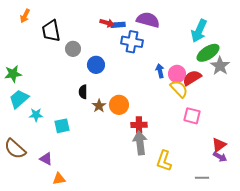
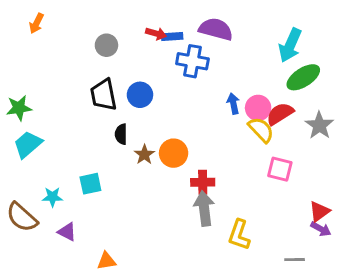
black trapezoid: (51, 31) -> (104, 95), moved
gray circle: (73, 49) -> (106, 45), moved
gray star: (220, 66) -> (319, 125), moved
cyan star: (36, 115) -> (52, 197), moved
orange triangle: (59, 179) -> (106, 261), moved

